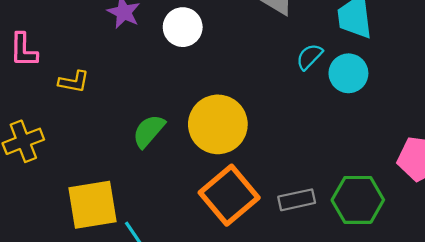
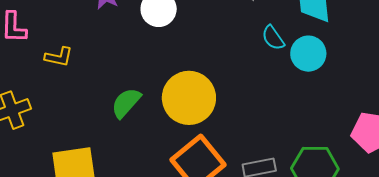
cyan semicircle: (309, 57) -> (273, 38), turned -80

